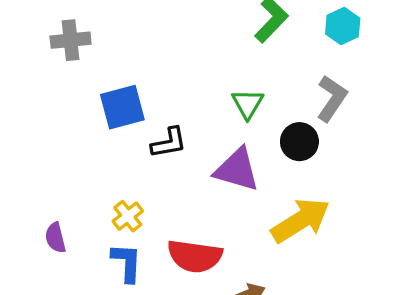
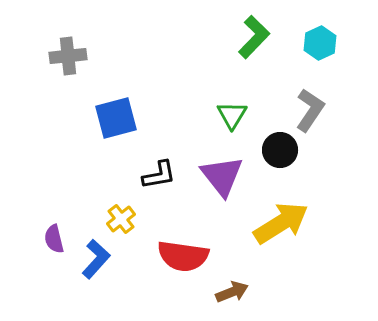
black L-shape: (169, 143) -> (159, 175), moved
purple triangle: (237, 170) -> (222, 176), turned 36
blue L-shape: (127, 263) -> (96, 259), moved, turned 39

